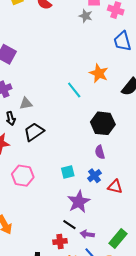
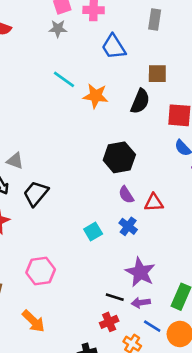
cyan line: (74, 90) -> (64, 79), moved
gray triangle: (26, 103) -> (15, 161), turned 48
pink hexagon: (23, 176) -> (41, 271), moved
red triangle: (115, 187) -> (154, 203), moved
purple star: (79, 202) -> (140, 272), moved

